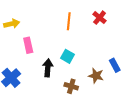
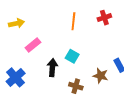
red cross: (100, 18) -> (104, 18), turned 32
pink rectangle: (28, 45) -> (33, 45), turned 63

